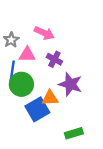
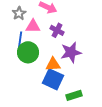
purple star: (70, 84) -> (71, 52), turned -30
blue square: (37, 109) -> (53, 79), moved, turned -35

